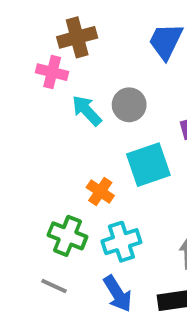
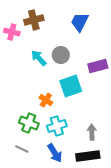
pink cross: (52, 72) -> (12, 32), moved

